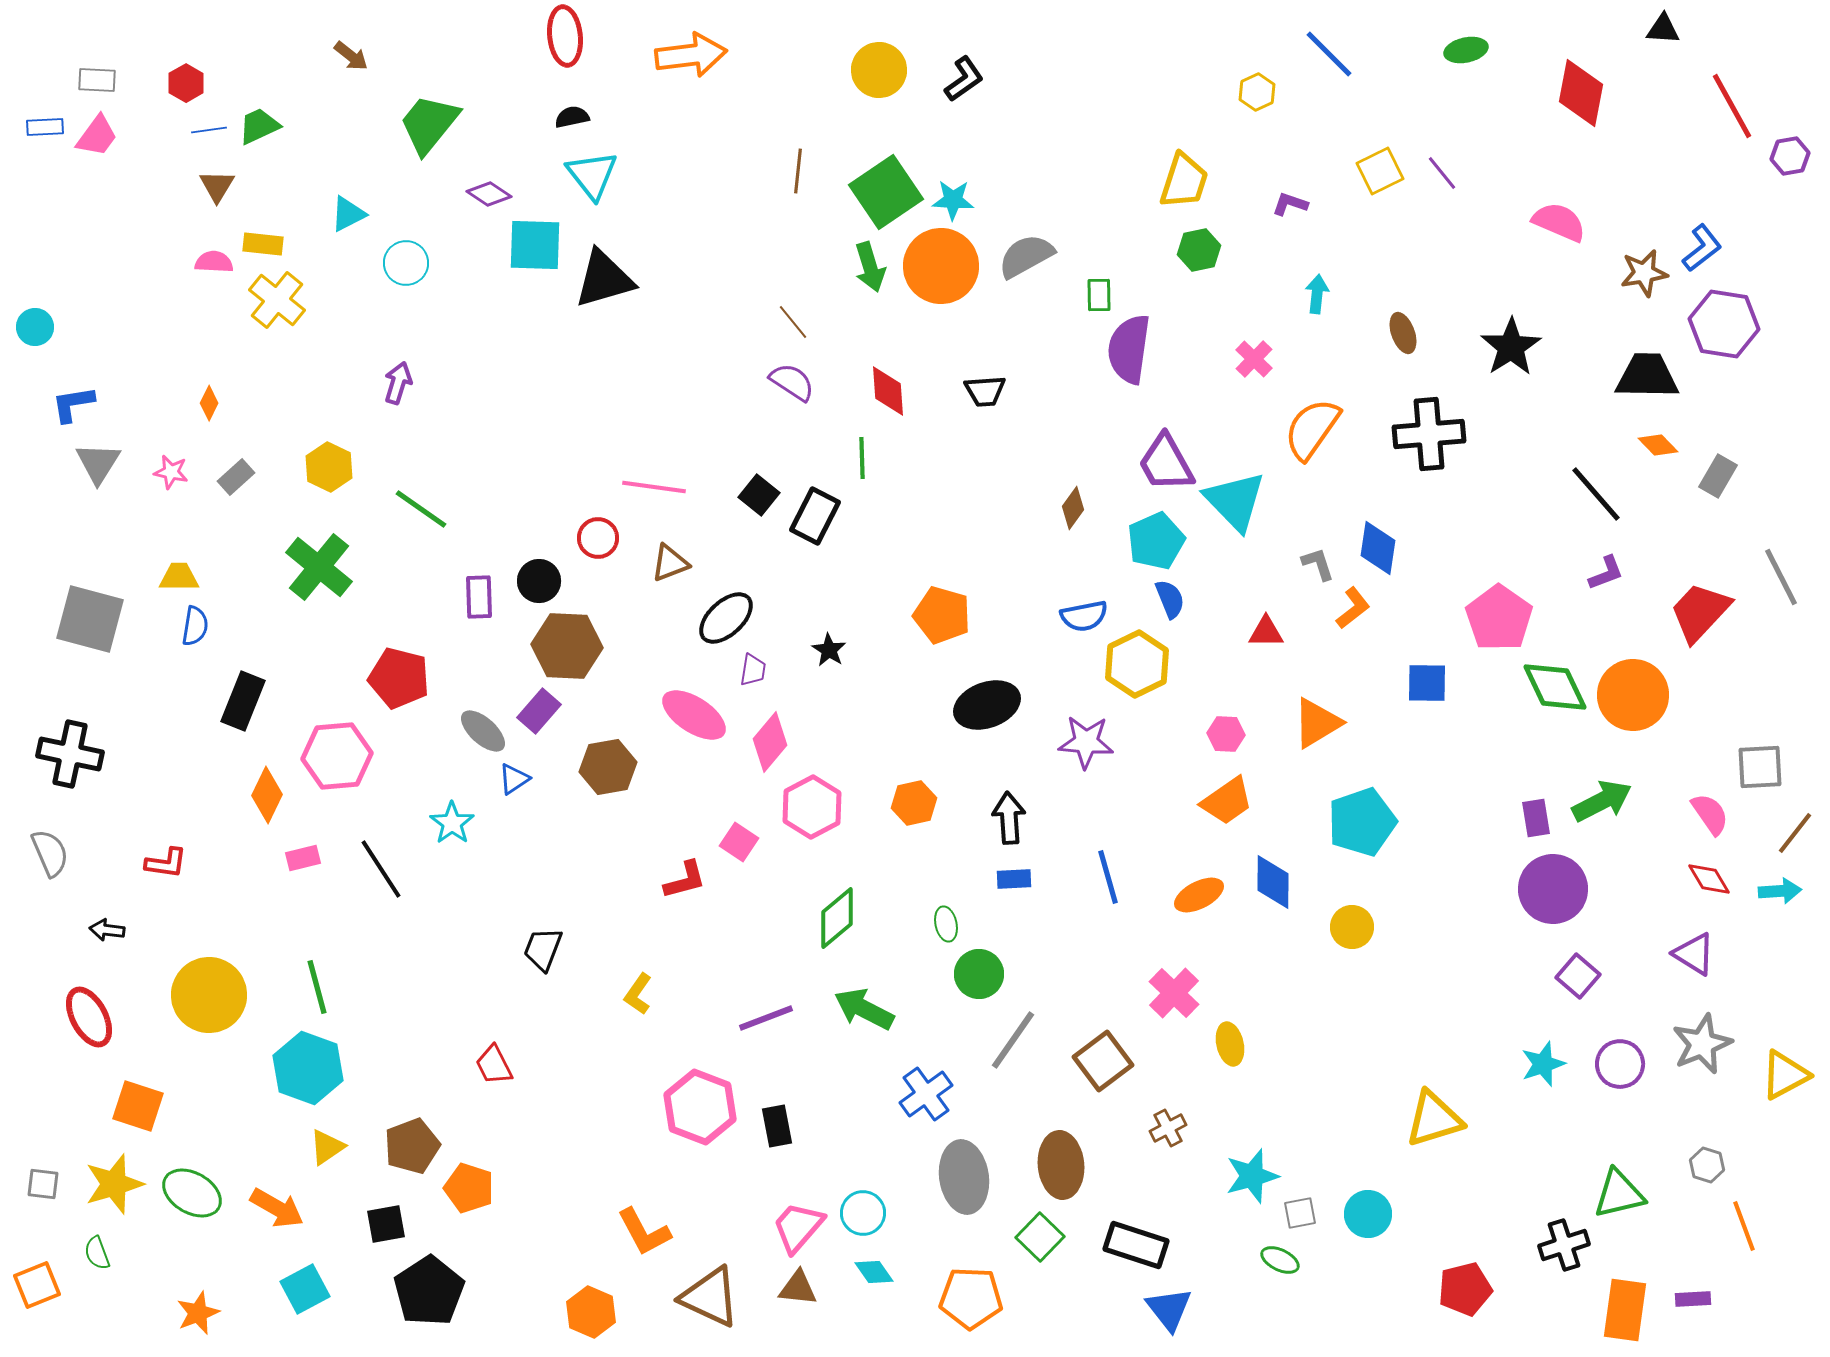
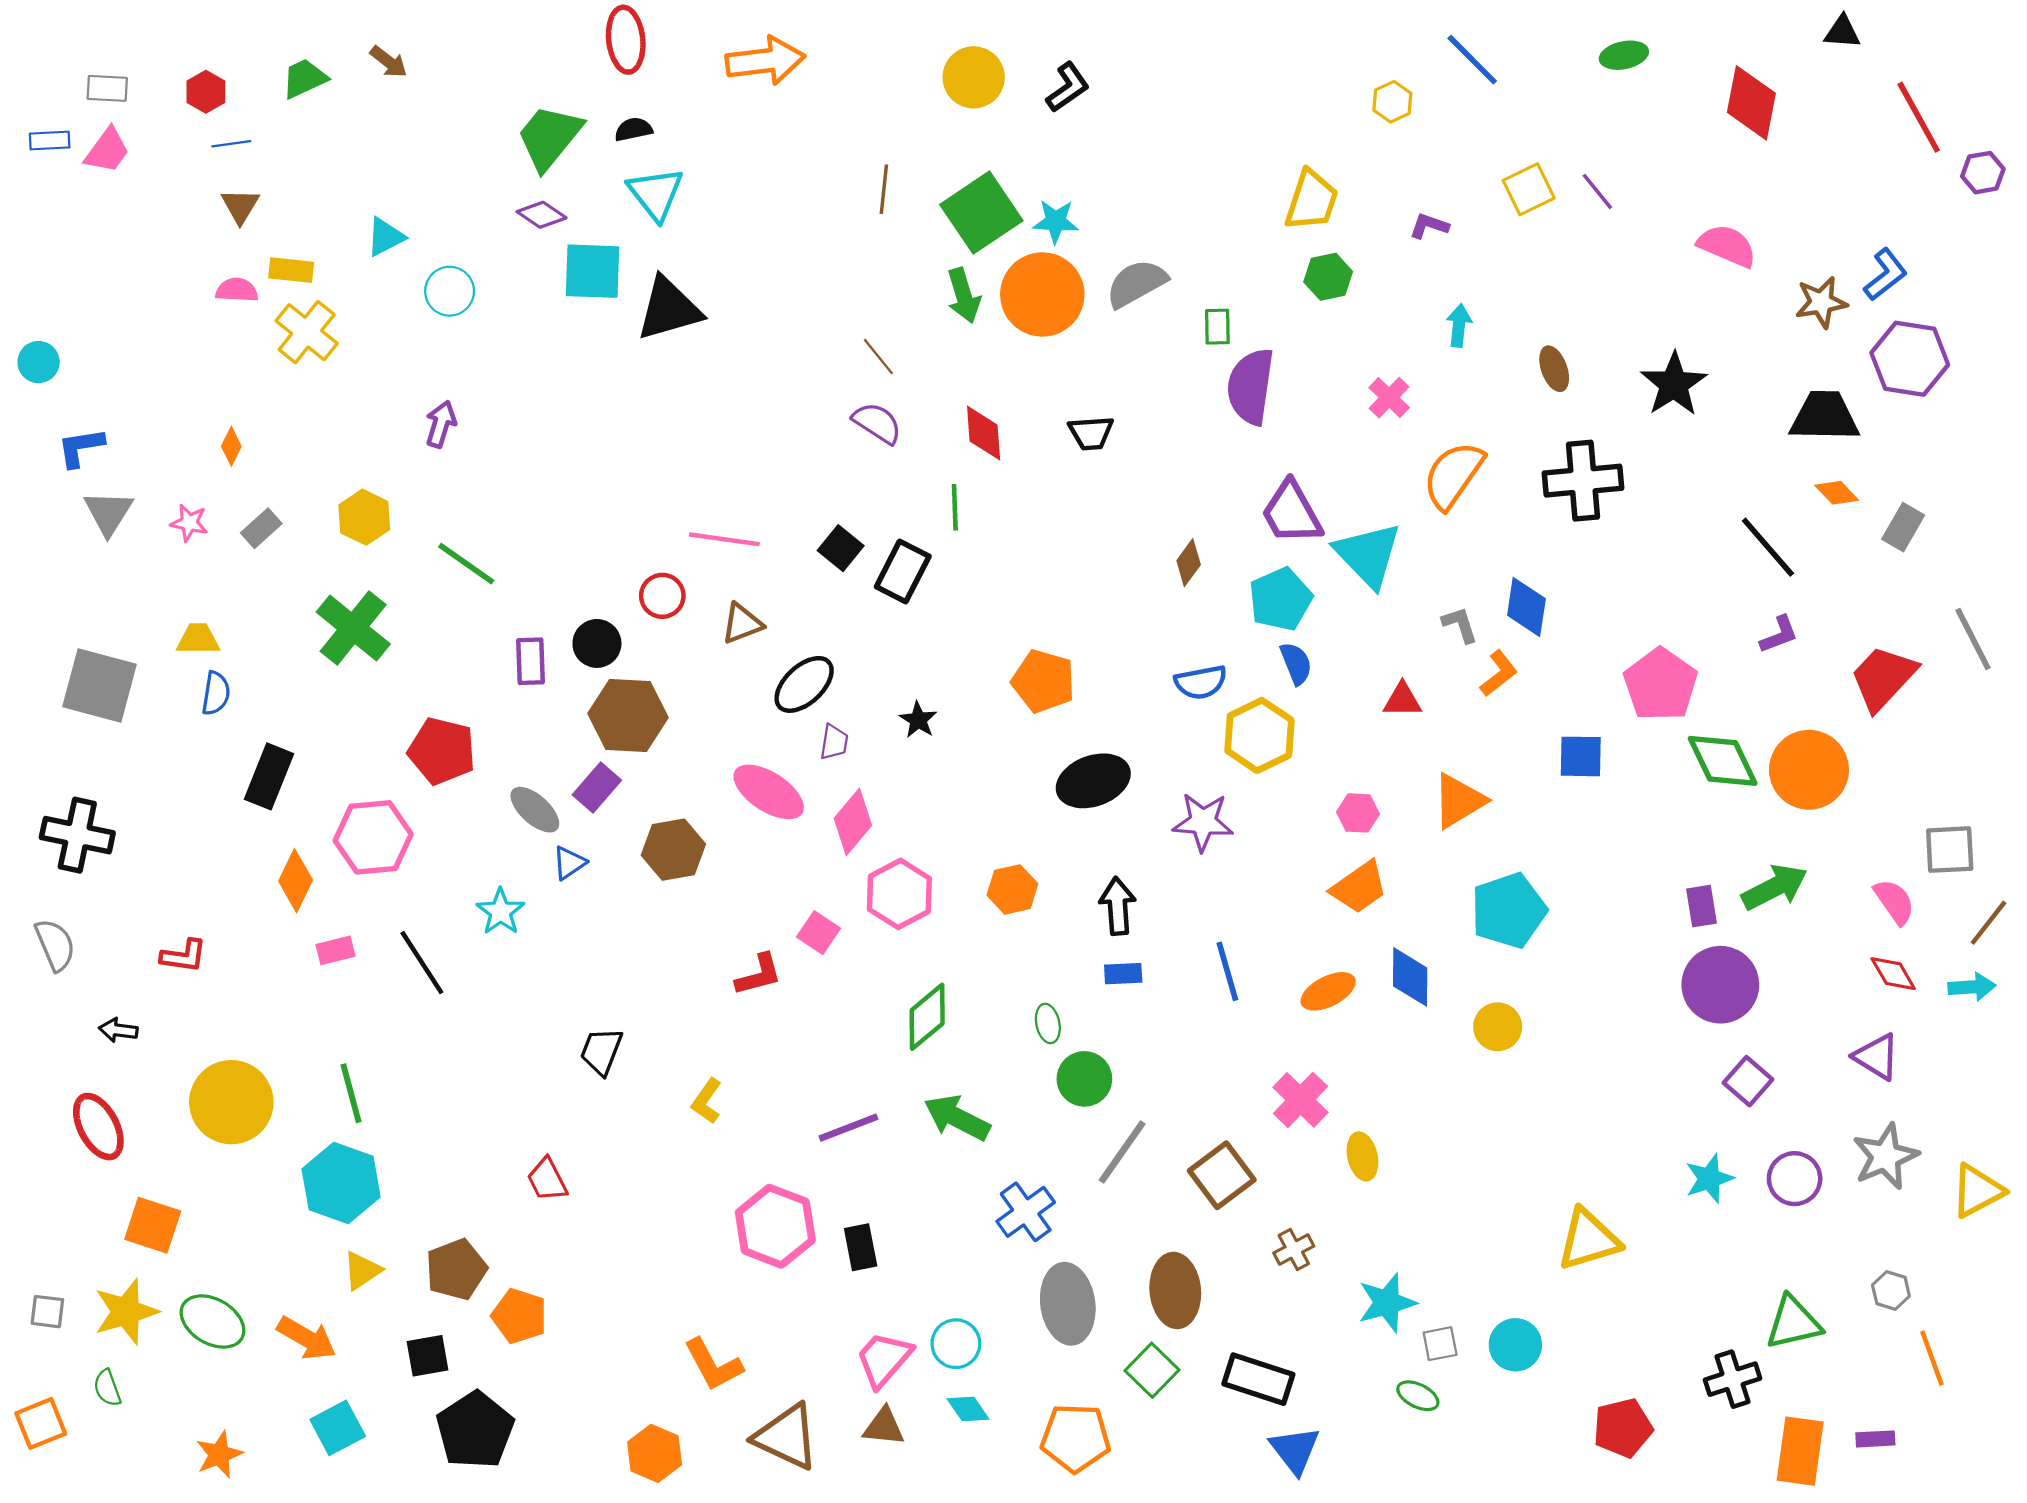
green trapezoid: (429, 124) -> (549, 137), moved
green trapezoid: (259, 126) -> (304, 78), moved

